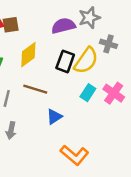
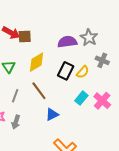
gray star: (89, 18) -> (89, 38), turned -30
yellow semicircle: (86, 61) -> (83, 72), size x0.6
brown line: (35, 89) -> (39, 91), turned 30

